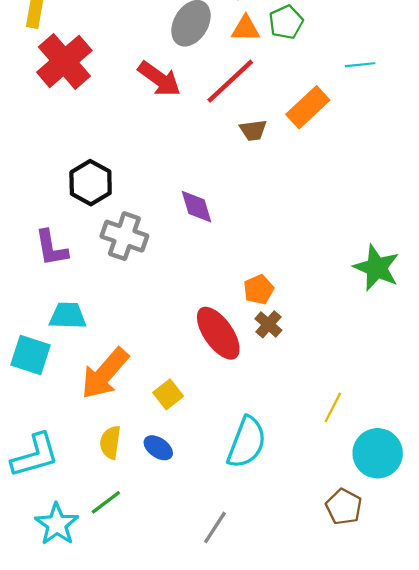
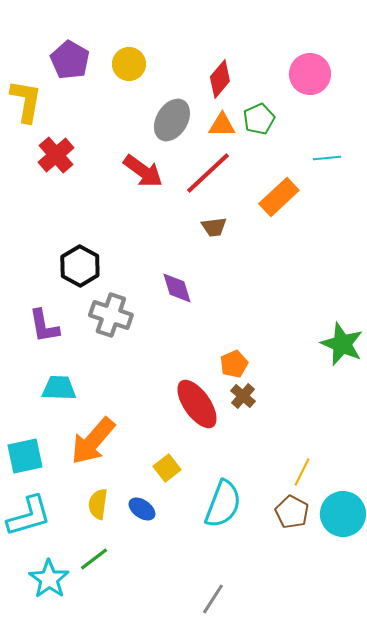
red cross: (64, 61) -> (56, 155), size x0.7
brown trapezoid: (253, 130) -> (214, 227), moved
cyan square: (31, 355) -> (25, 456), moved, turned -30
yellow square: (168, 394) -> (167, 468), moved
brown pentagon: (344, 507) -> (292, 512), moved
gray line: (215, 527) -> (213, 599), moved

